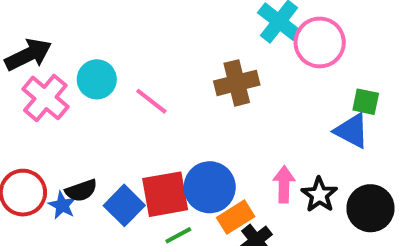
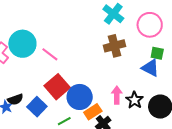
pink circle: (320, 42) -> (150, 25), moved
cyan circle: (97, 79) -> (22, 44), size x1.4
brown cross: (237, 83) -> (114, 46), moved
red square: (165, 194) -> (57, 87), moved, turned -30

